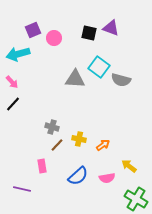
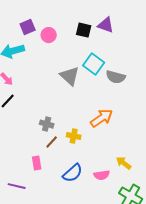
gray triangle: (75, 79) -> (70, 76), turned 40
orange arrow: (103, 145) -> (102, 118), moved, size x1.6

